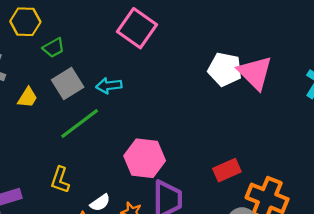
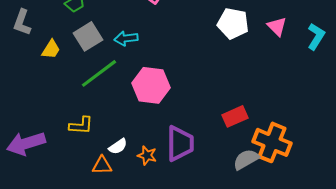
pink triangle: (255, 73) -> (277, 26), moved, size x0.6
pink hexagon: (145, 158) -> (151, 85), moved
yellow L-shape: (60, 180) -> (81, 125), turned -105

